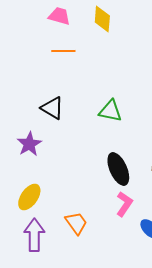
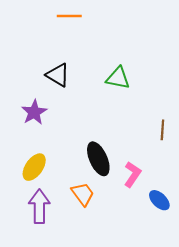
black ellipse: (118, 169) -> (98, 159), moved

